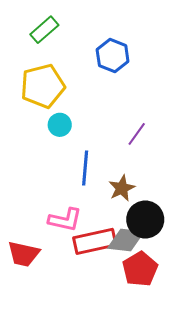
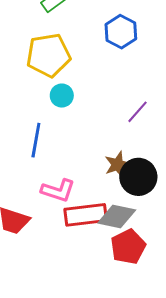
blue line: (85, 168) -> (36, 140), moved
black circle: (145, 220) -> (138, 177), moved

